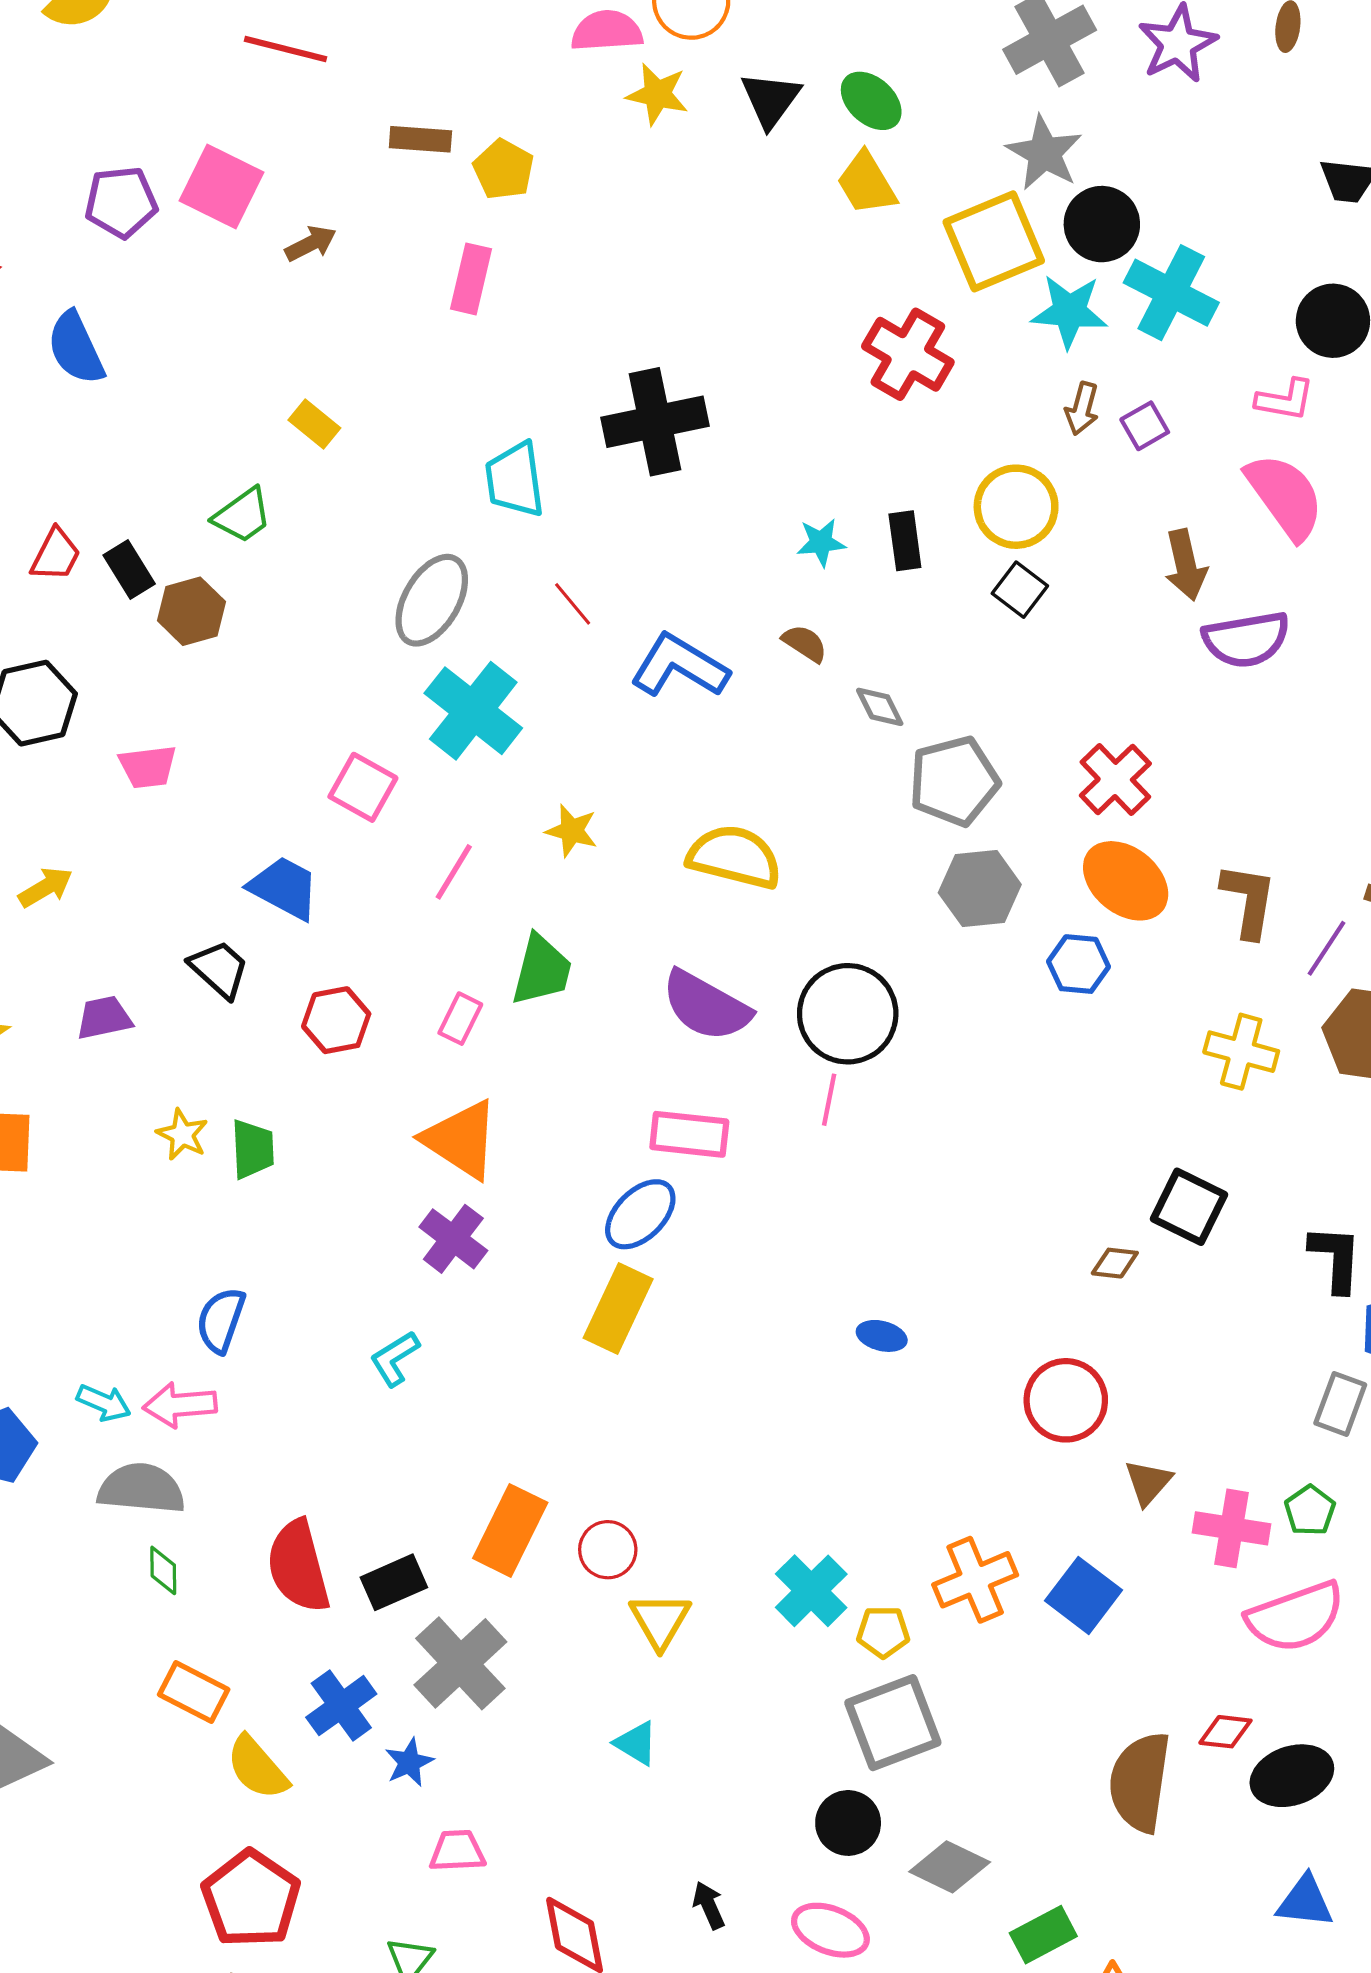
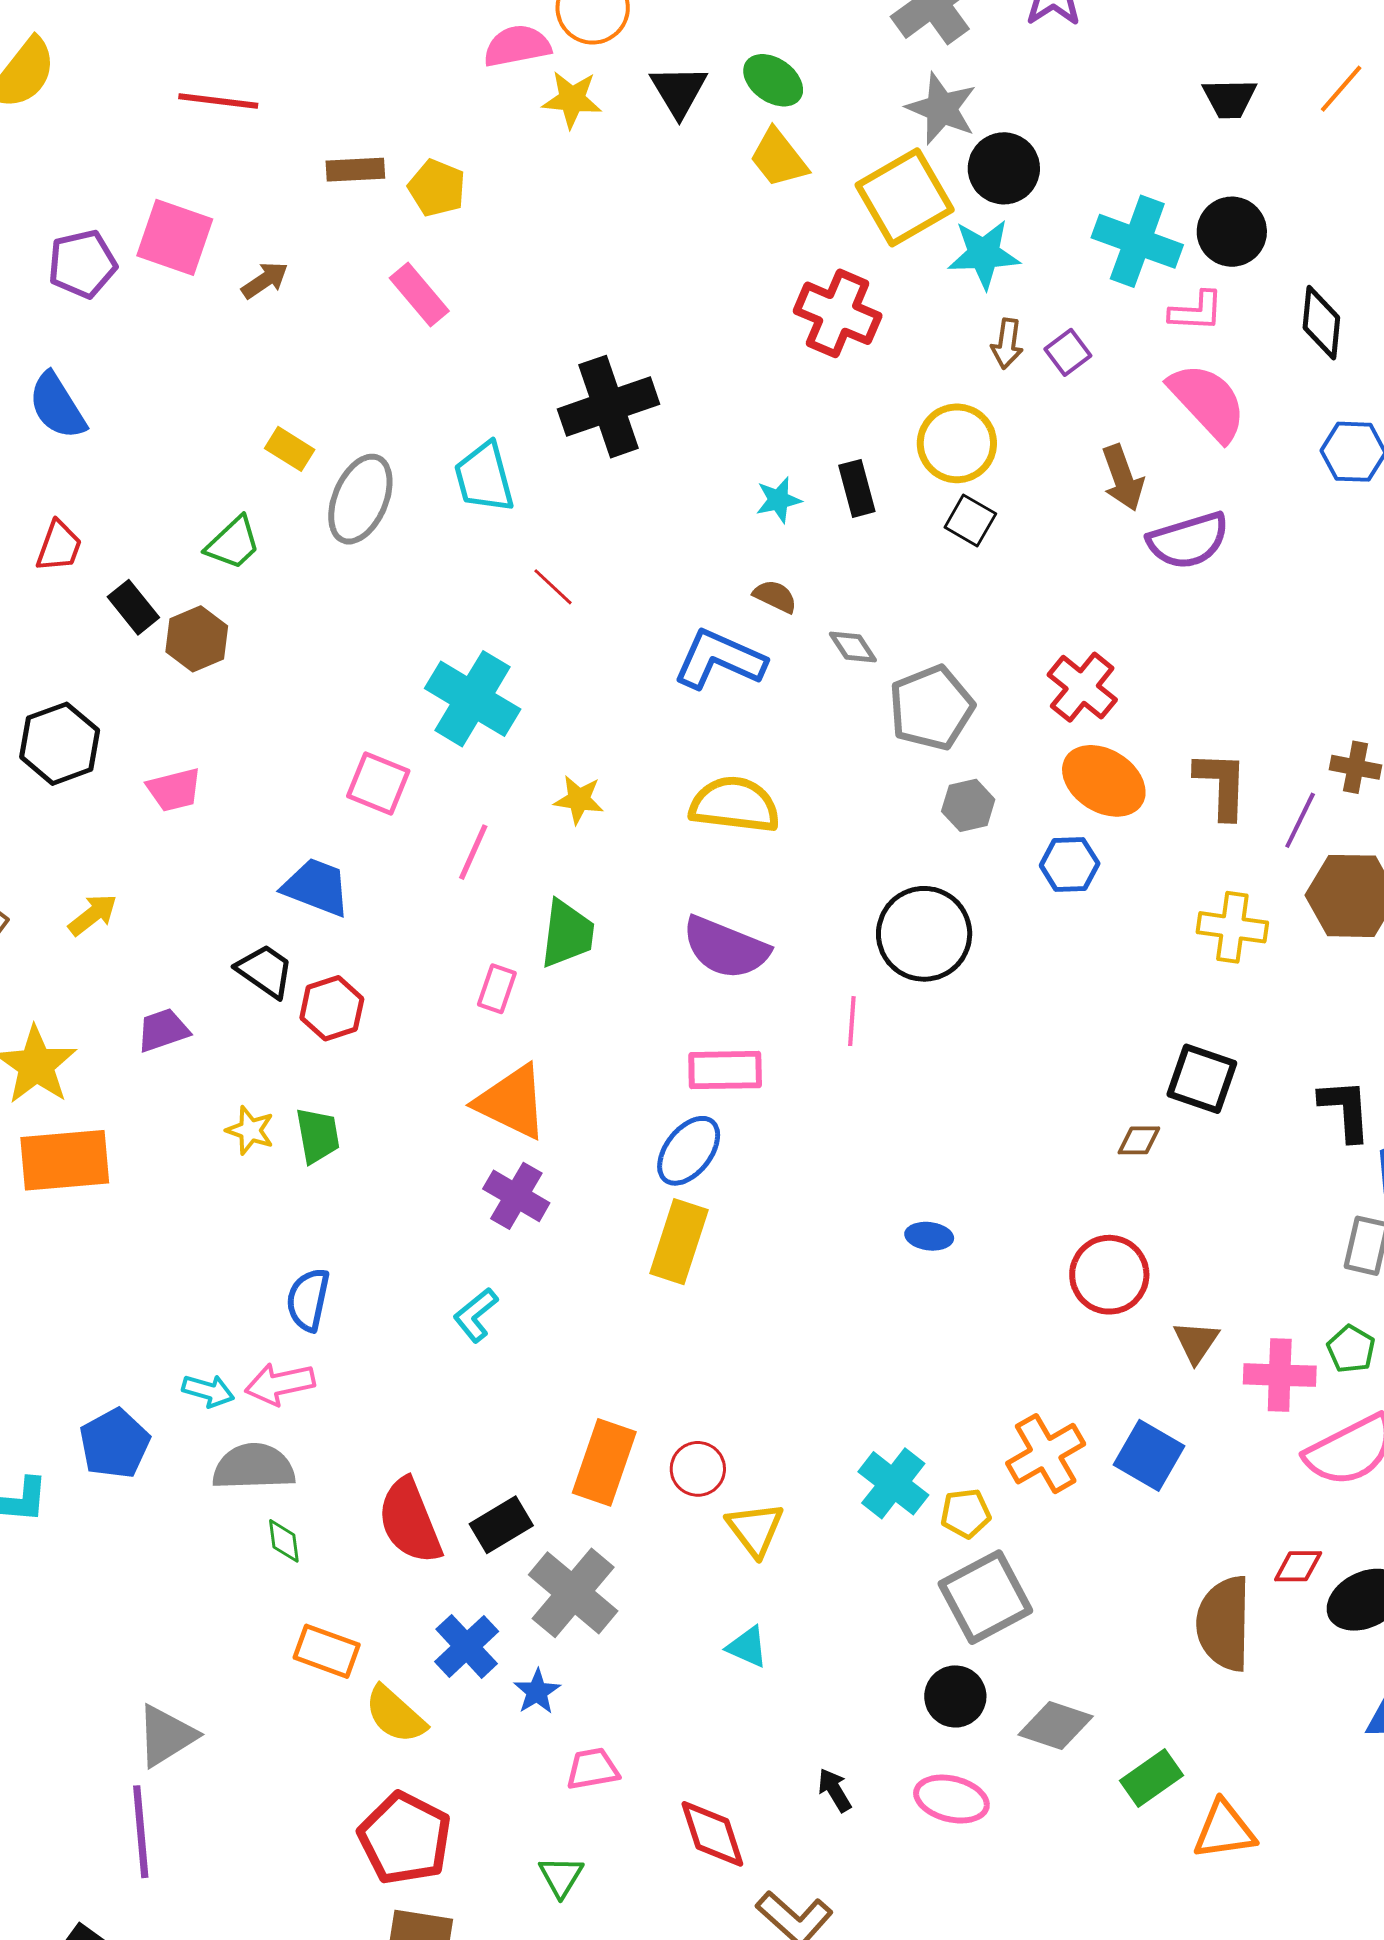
pink rectangle: (471, 279) -> (419, 294), turned -46
cyan cross: (1171, 293) -> (1137, 241), moved
red trapezoid: (56, 555) -> (59, 546), moved
gray ellipse: (432, 600) -> (360, 499), moved
blue L-shape: (679, 666) -> (719, 659), moved
gray hexagon: (980, 889) -> (968, 805), size x0.7
black circle: (848, 1014) -> (924, 934), moved
red hexagon: (336, 1020) -> (332, 1008), moved

